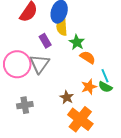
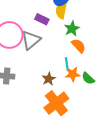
purple rectangle: (45, 41) -> (42, 19), turned -48
cyan line: (105, 76) -> (67, 64), moved

